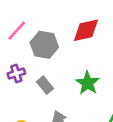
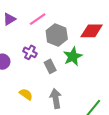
purple cross: (16, 73) -> (30, 52), turned 32
green star: (88, 83) -> (73, 56), moved

